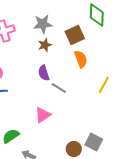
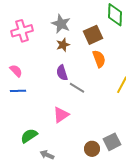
gray star: (43, 24) -> (61, 24), turned 30
gray square: (94, 142) -> (112, 142), turned 36

